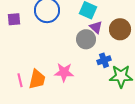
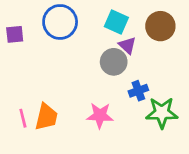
brown circle: (120, 29) -> (160, 26), moved
pink star: (64, 72) -> (100, 115), moved

